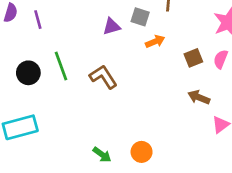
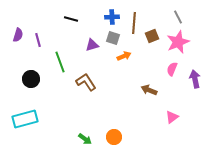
brown square: (193, 58) -> (152, 36), moved
green line: (61, 66) -> (60, 62), moved
brown arrow: (199, 97) -> (149, 90), moved

